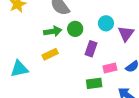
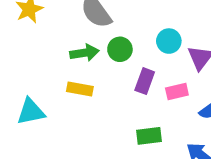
yellow rectangle: (50, 54) -> (80, 89), turned 35
pink rectangle: (110, 68) -> (177, 92), moved

